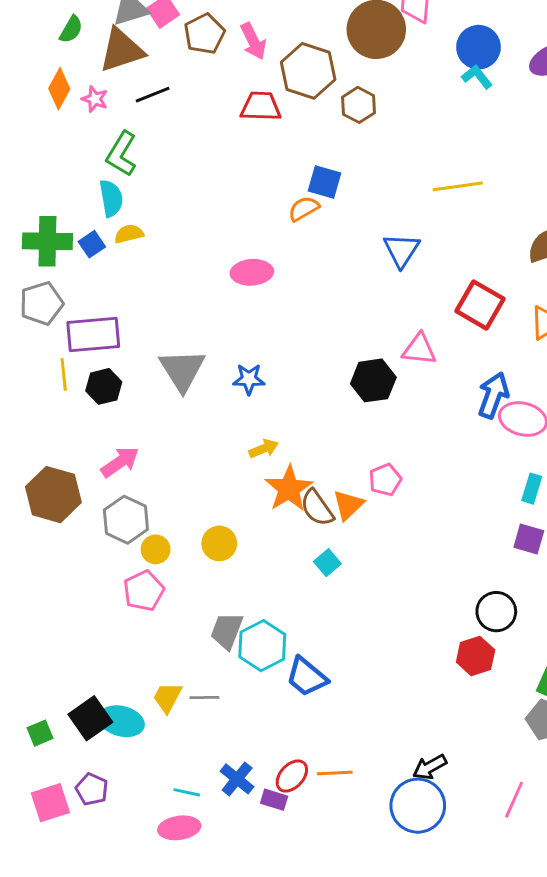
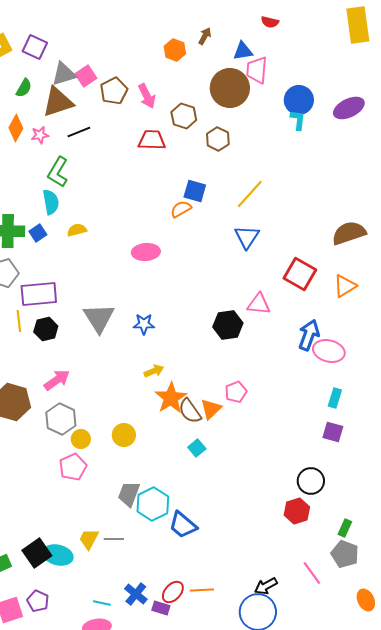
brown hexagon: (308, 71) -> (184, 116), size x0.7
cyan L-shape: (477, 77) -> (298, 120), turned 45
pink star: (95, 99) -> (40, 135), turned -30
yellow line: (458, 186) -> (250, 194), moved, turned -40
yellow semicircle: (129, 234) -> (77, 230), moved
pink line: (514, 800) -> (312, 573), moved, turned -60

